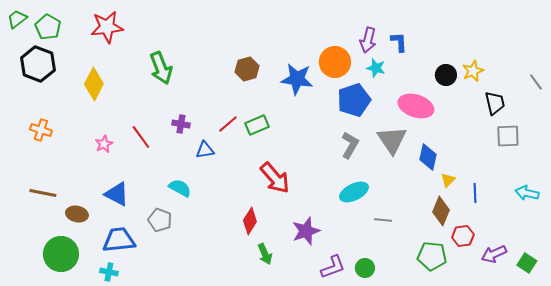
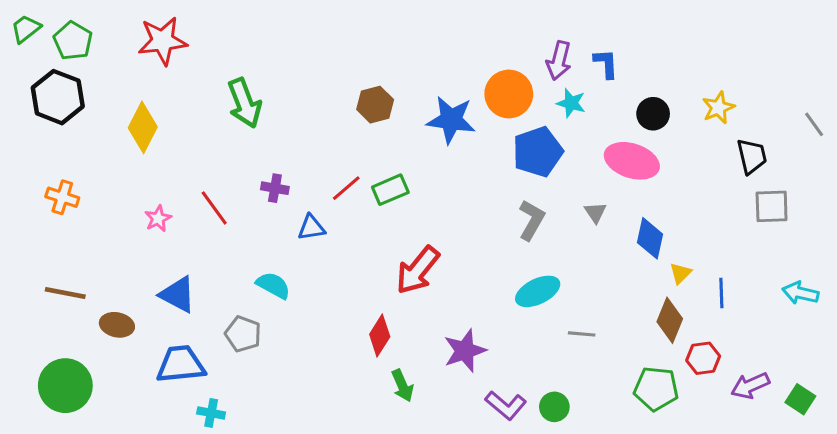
black circle: (446, 75) -> (653, 114), moved
gray triangle: (392, 140) -> (595, 212), size x0.5
red arrow: (275, 178) -> (418, 270), turned 80
green circle: (61, 254) -> (65, 386), moved
purple L-shape: (333, 267) -> (506, 405), turned 60
cyan cross: (109, 272) -> (211, 413), moved

